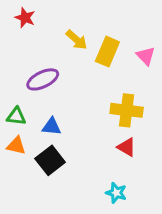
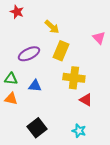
yellow rectangle: (107, 52) -> (61, 51), moved
yellow cross: (127, 110) -> (74, 78), moved
black square: (50, 160) -> (37, 128), moved

